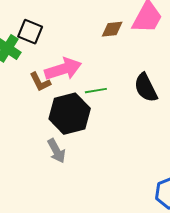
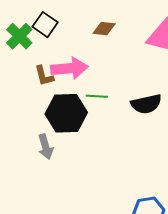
brown diamond: (112, 29) -> (104, 29), moved
black semicircle: (146, 88) -> (146, 104), turned -88

